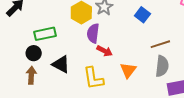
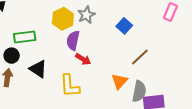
brown line: (160, 44) -> (140, 57), turned -30
gray semicircle: (162, 66) -> (139, 91), moved
orange triangle: (128, 70) -> (119, 81), moved

